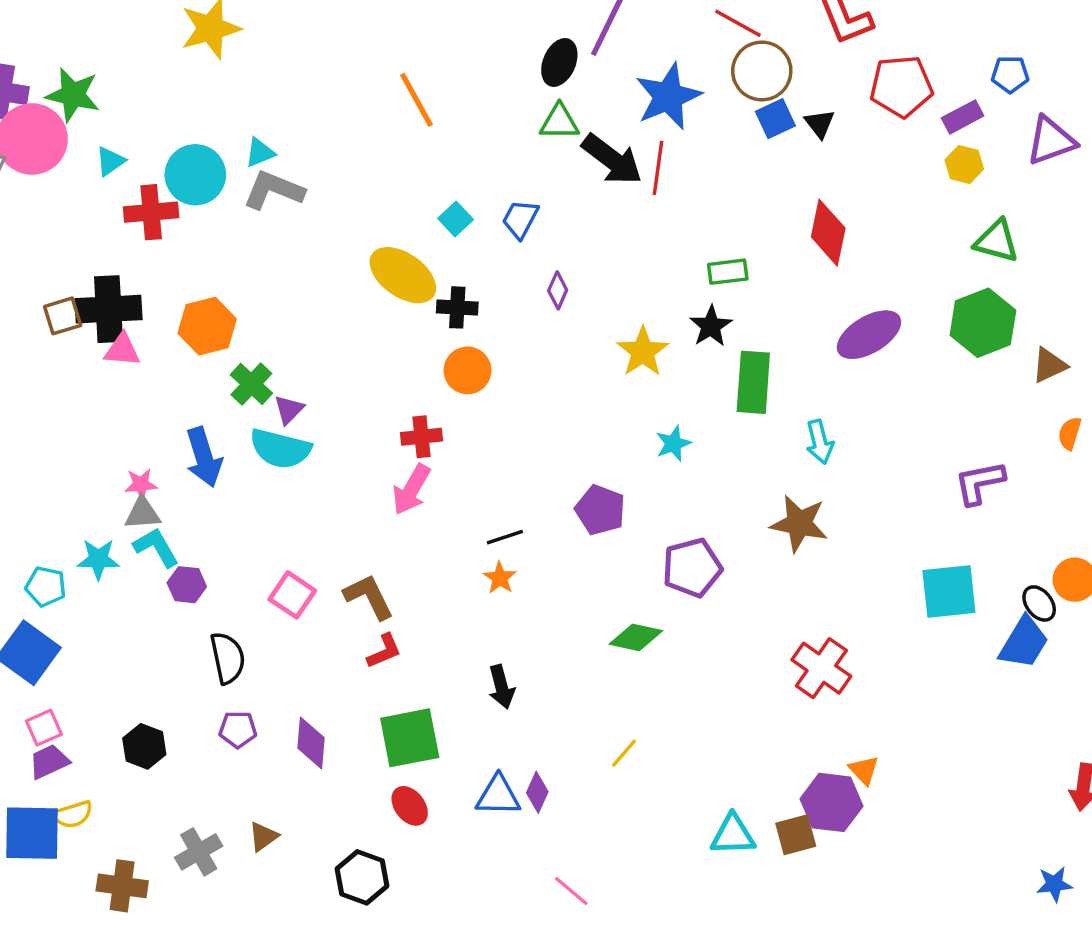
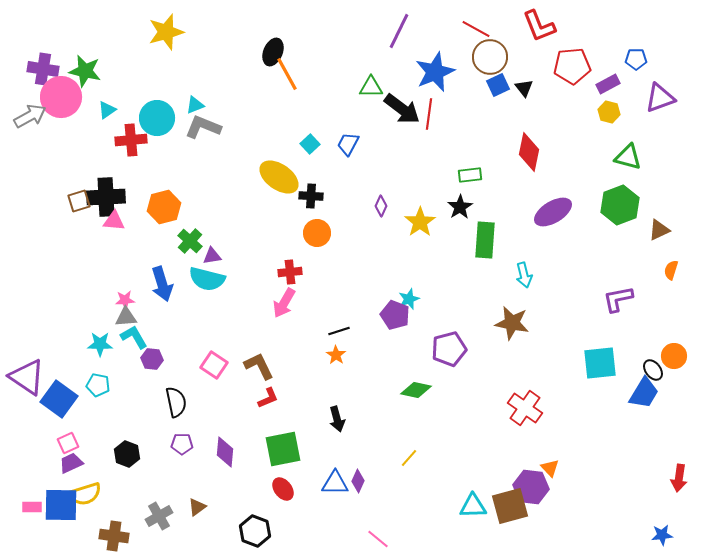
black ellipse: (559, 62) -> (273, 52), moved
purple diamond: (558, 290) -> (381, 206), moved
purple triangle: (289, 410) -> (212, 256), turned 36
cyan star: (673, 444) -> (409, 299), moved
cyan pentagon: (46, 586) -> (98, 385), moved
yellow semicircle: (73, 814) -> (85, 494), size x1.4
brown square: (796, 835) -> (510, 506), size x1.5

